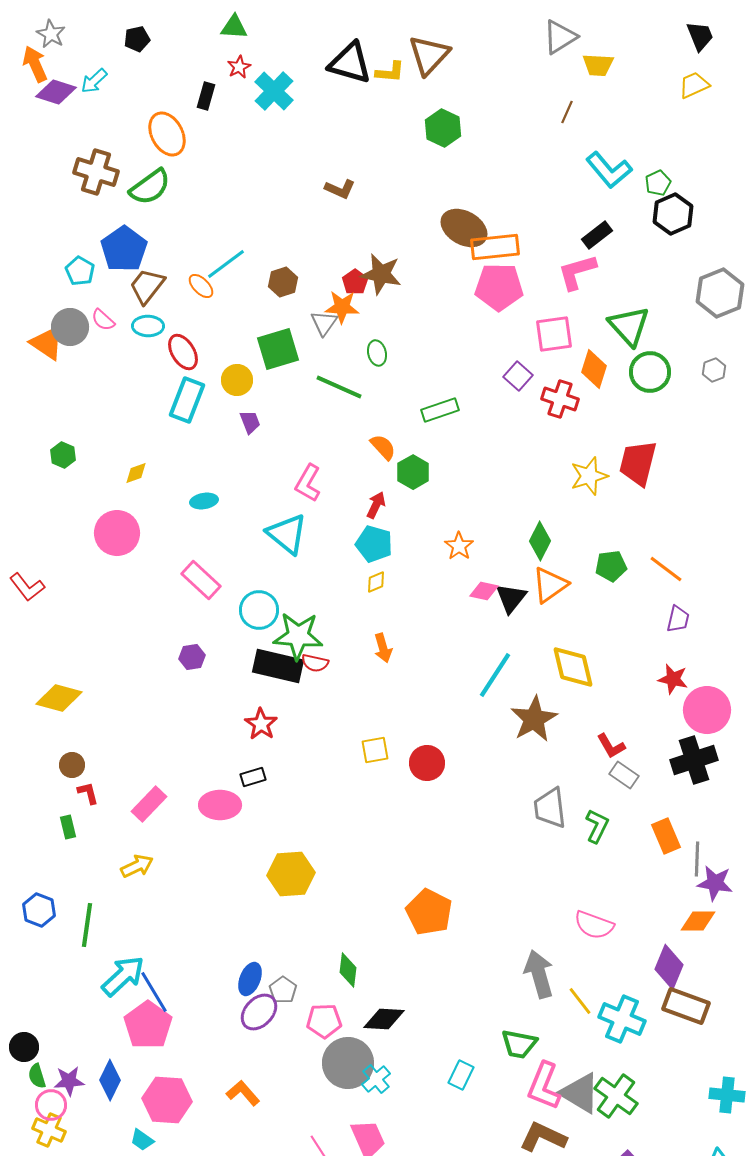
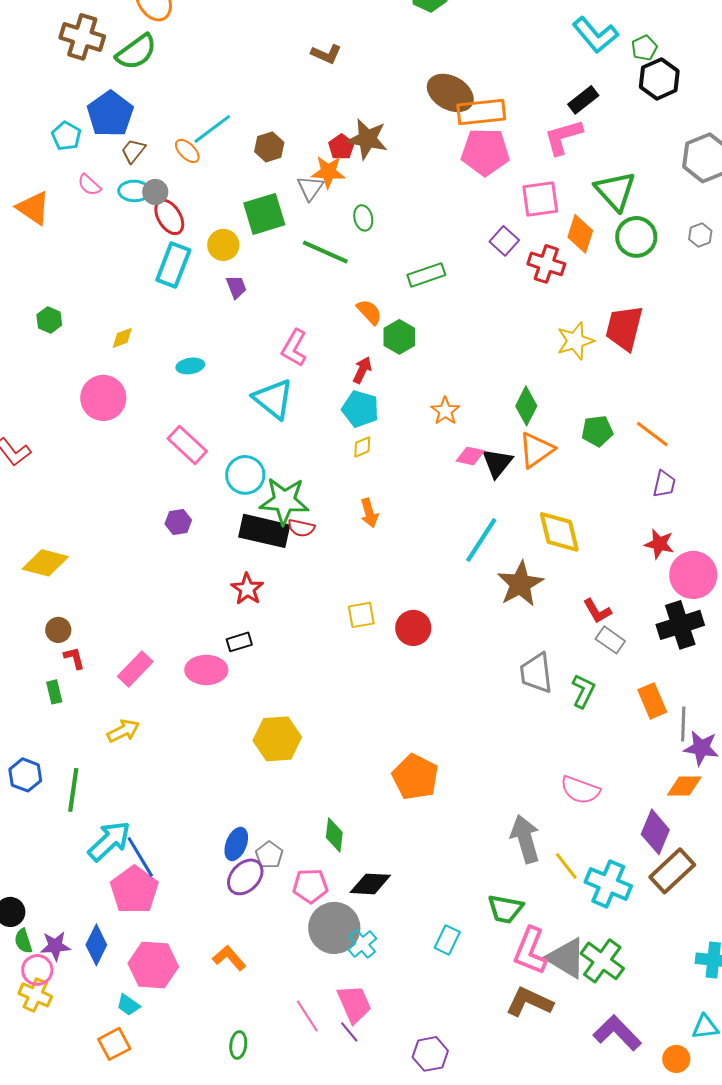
brown trapezoid: (147, 286) -> (133, 151), size x0.7
gray circle: (70, 327) -> (155, 192), moved, size x0.7
brown rectangle: (686, 1006) -> (672, 871), turned -63

